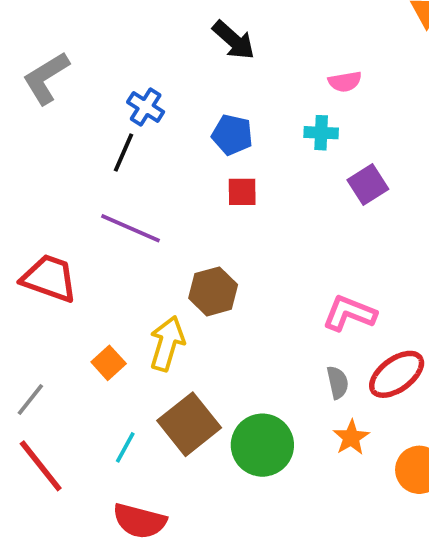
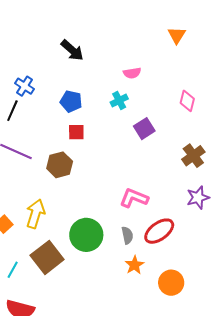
cyan cross: (321, 133) -> (119, 100), turned -30
brown hexagon: (213, 291) -> (60, 165), moved
green circle: (262, 445) -> (86, 235), moved

